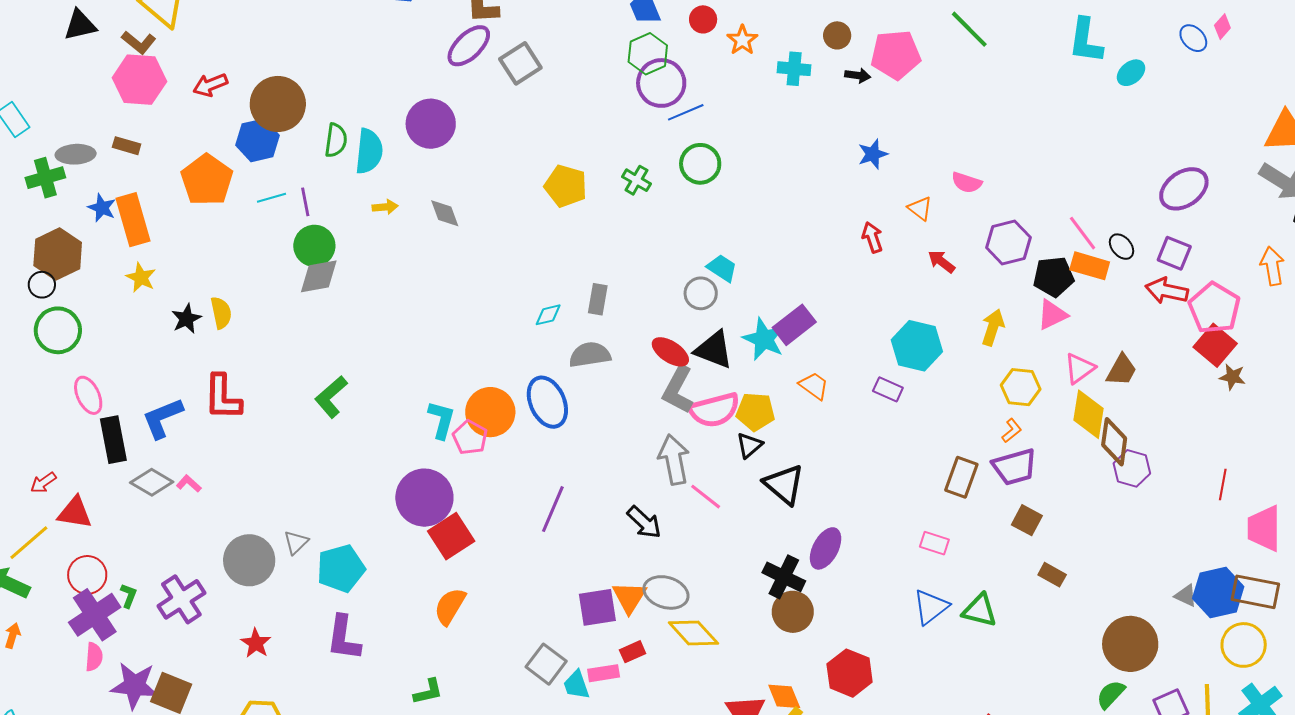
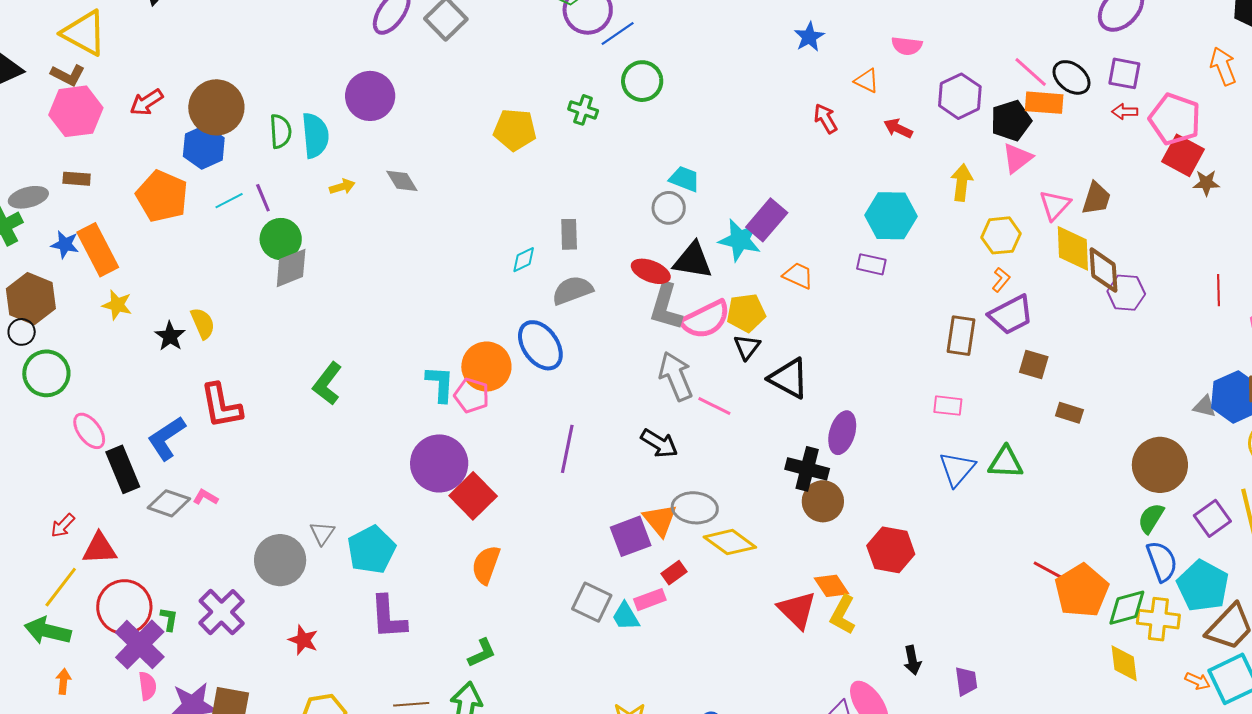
black ellipse: (1122, 247) -> (1071, 77), size x1.4
red arrow: (1167, 291) -> (1125, 112), size x0.6
red circle: (87, 575) -> (124, 607), size x1.4

